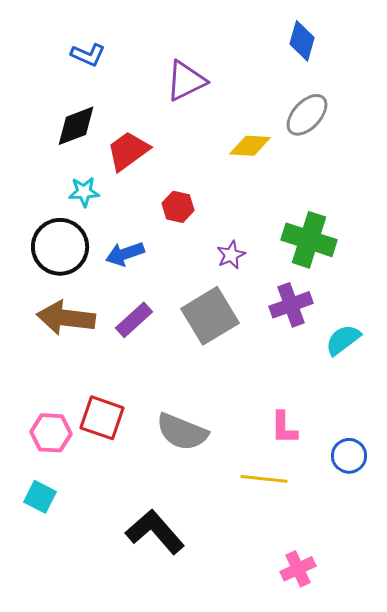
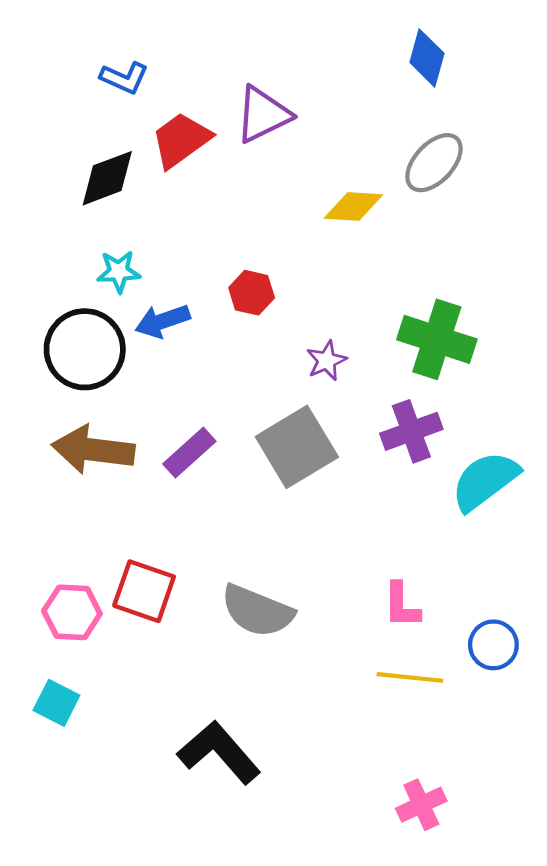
red trapezoid: (128, 151) -> (181, 140), moved
blue arrow: (125, 254) -> (162, 321), moved
cyan semicircle: (343, 340) -> (485, 481), size x1.4
yellow line: (264, 479) -> (410, 677), moved

